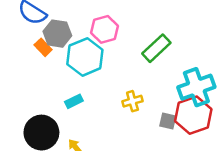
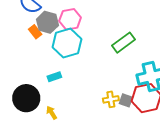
pink hexagon: (105, 29) -> (70, 19), moved
yellow cross: (132, 101) -> (111, 99), moved

